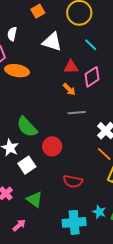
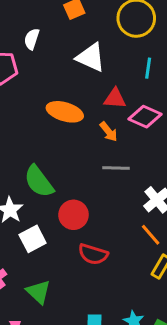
cyan line: (91, 45) -> (148, 68), turned 48
orange ellipse: (17, 71) -> (65, 112), moved
pink diamond: (92, 77) -> (145, 117), turned 50
red semicircle: (73, 181) -> (93, 254), moved

